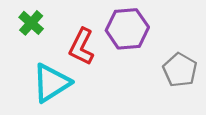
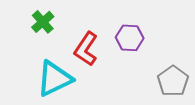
purple hexagon: (127, 29) -> (130, 38), size x0.7

